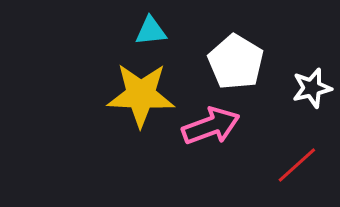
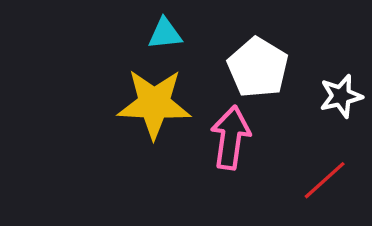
pink arrow: (211, 126) -> (231, 138), turned -62

